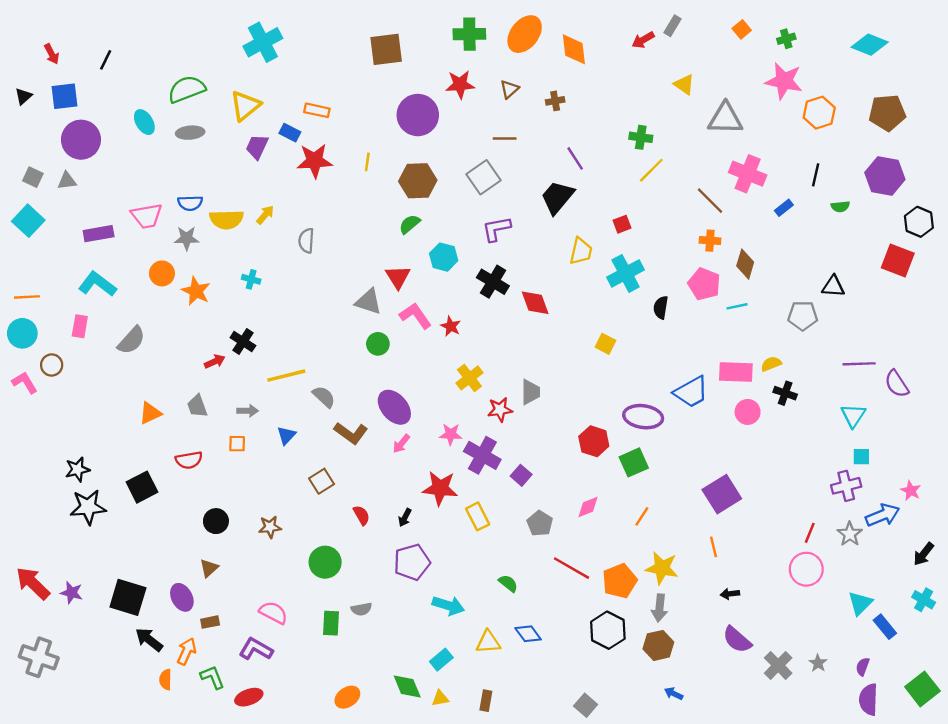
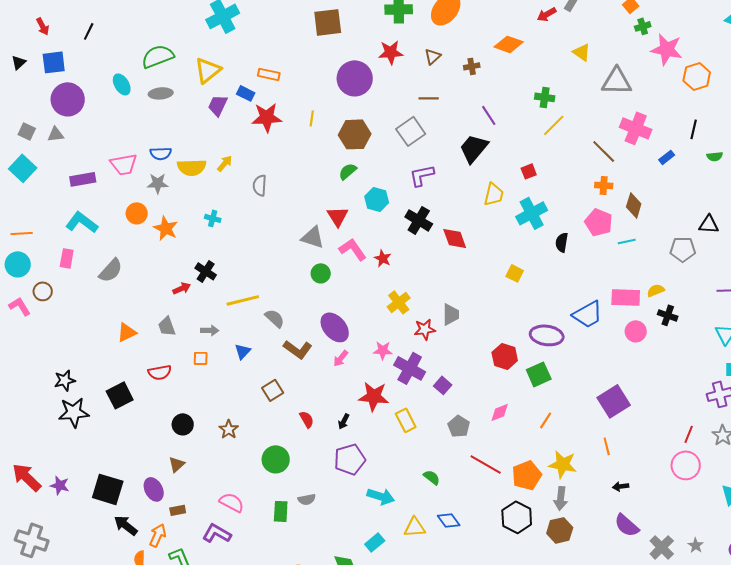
green cross: (786, 39) -> (643, 26), moved
orange diamond: (574, 49) -> (509, 44), moved, turned -64
brown star: (270, 527) -> (229, 429), turned -30

